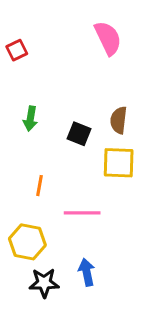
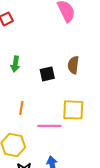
black square: (79, 134) -> (47, 74), turned -35
yellow square: (119, 163) -> (73, 110), moved

